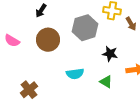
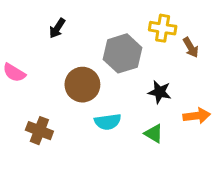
brown circle: (48, 40) -> (82, 85), moved
brown cross: (29, 90) -> (39, 131), moved, turned -30

